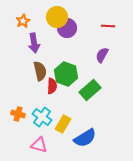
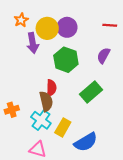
yellow circle: (57, 17) -> (47, 28), moved
brown semicircle: (40, 71) -> (46, 101), moved
green hexagon: (66, 74) -> (66, 60), moved
orange cross: (18, 114) -> (12, 110), moved, turned -32

